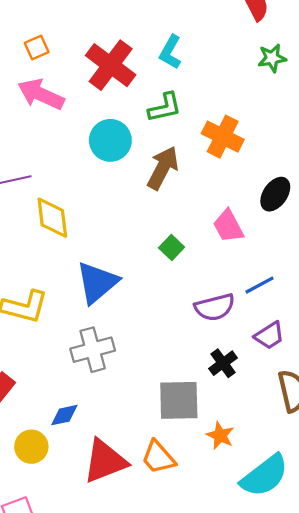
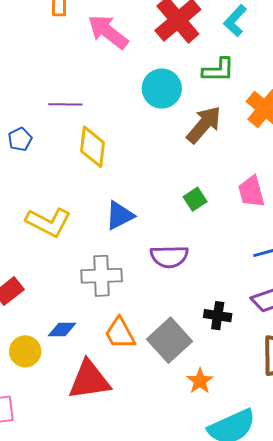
blue triangle: (97, 283) -> (120, 215), size x0.7
purple semicircle: (215, 307) -> (169, 257), moved
black cross: (223, 363) -> (218, 316), turned 32
gray square: (179, 400) -> (169, 340), turned 36
orange trapezoid: (158, 457) -> (120, 333), moved

